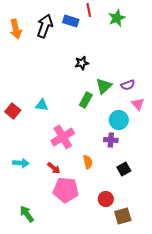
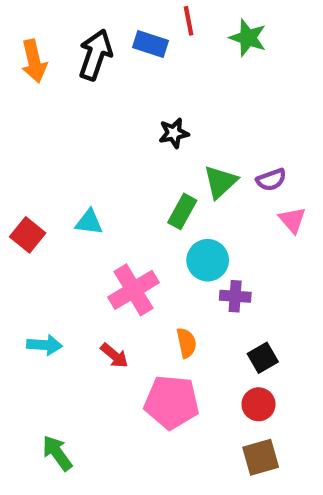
green star: (117, 18) -> (248, 38), turned -30
cyan circle: (119, 120) -> (208, 260), moved
pink pentagon: (66, 190) -> (172, 402), moved
red circle: (106, 199) -> (258, 404), moved

